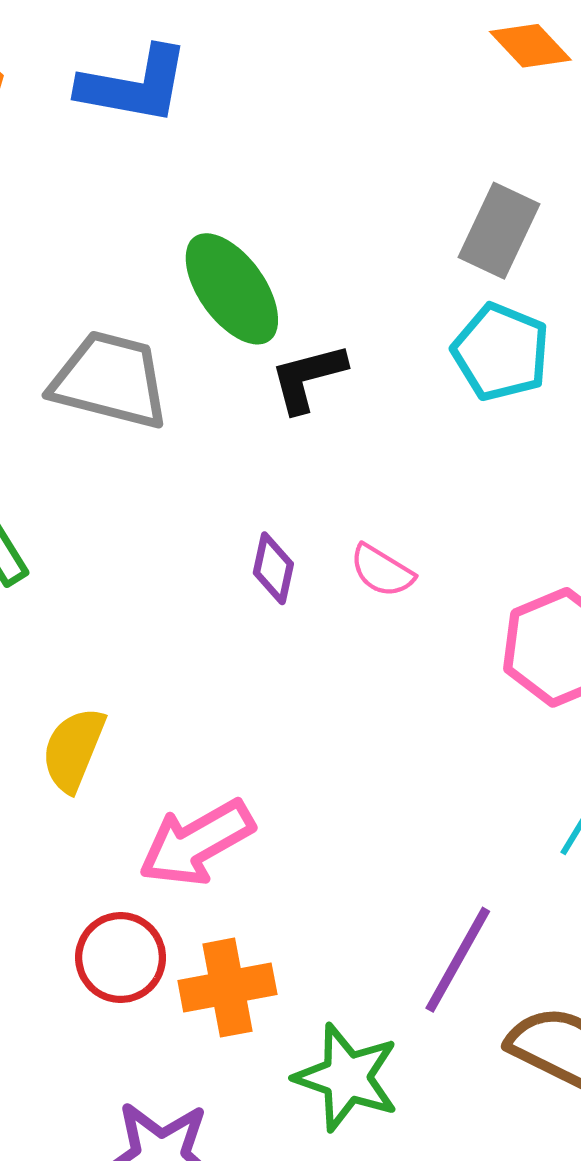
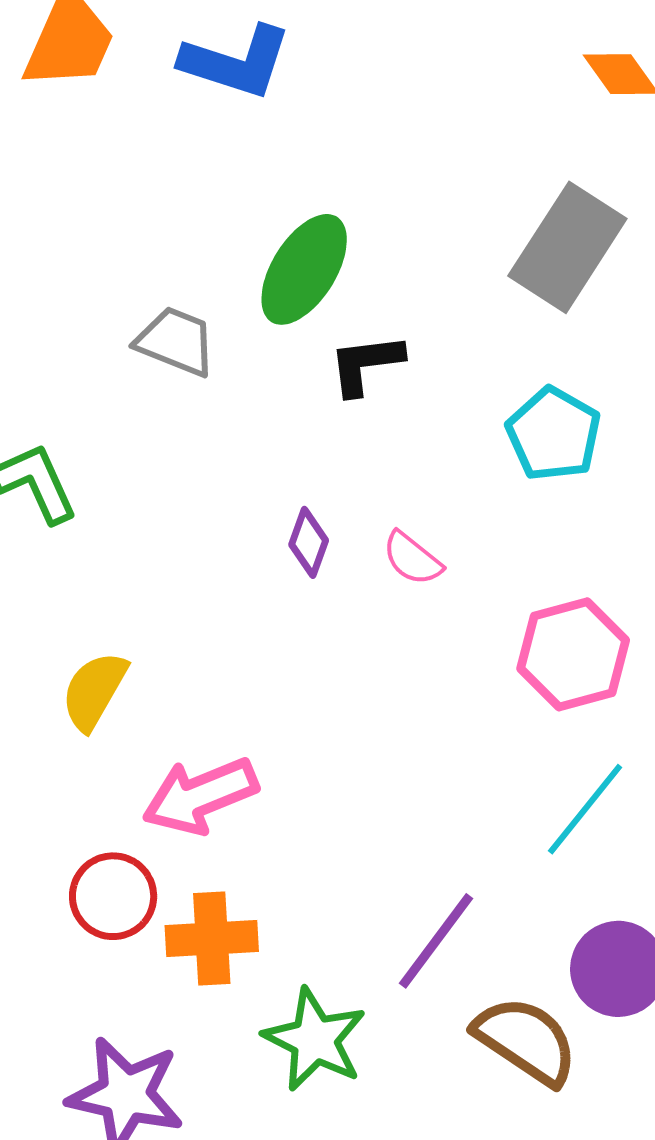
gray rectangle: (499, 231) -> (567, 247), size x1.4
green ellipse: (232, 289) -> (304, 269), turned 60
cyan pentagon: (501, 352) -> (554, 434), moved
gray trapezoid: (110, 380) -> (176, 341), size x0.7

